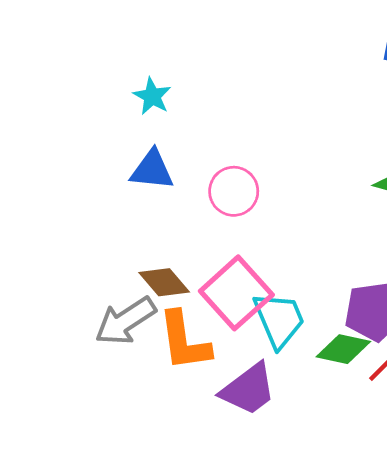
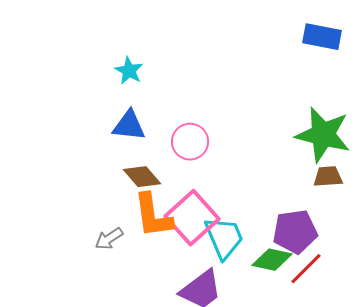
brown diamond: (164, 282) -> (142, 177), moved
gray arrow: (125, 321) -> (109, 239), size x0.6
orange L-shape: (184, 341) -> (153, 216), moved

